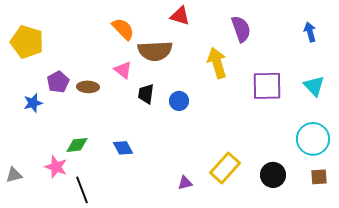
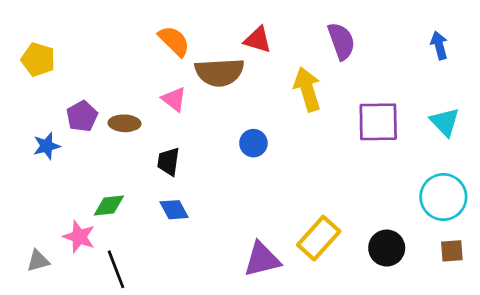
red triangle: (180, 16) -> (258, 40), moved
yellow pentagon: (27, 42) -> (38, 60), size x0.7
black trapezoid: (146, 94) -> (168, 162), moved
gray triangle: (14, 175) -> (38, 261), moved
purple triangle: (185, 183) -> (262, 259), size x1.8

